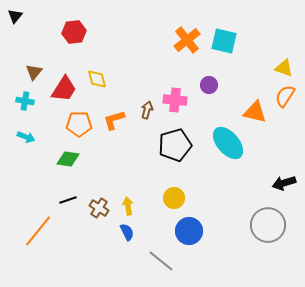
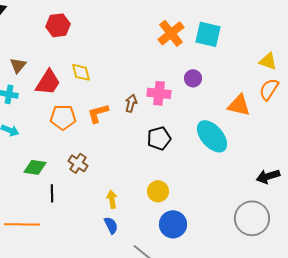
black pentagon: (175, 145) -> (159, 138), size x0.7
green diamond: (68, 159) -> (35, 167), moved
black line: (68, 200) -> (52, 193), turned -72
brown cross: (99, 208) -> (78, 163), moved
orange line: (38, 231) -> (22, 224), turned 52

